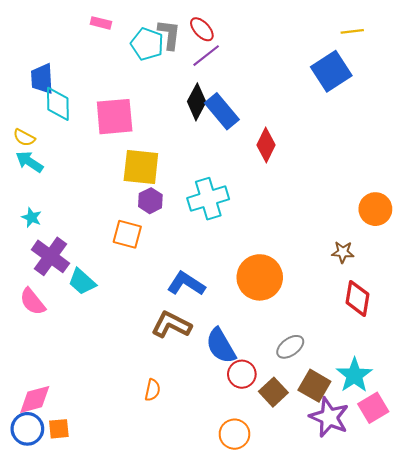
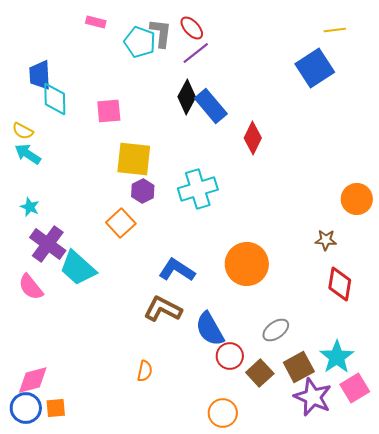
pink square: (115, 117) -> (109, 111), size x0.7
orange square: (127, 234) -> (121, 223), turned 32
cyan trapezoid: (82, 282) -> (78, 268), size x1.4
brown square: (314, 386) -> (299, 367), turned 32

